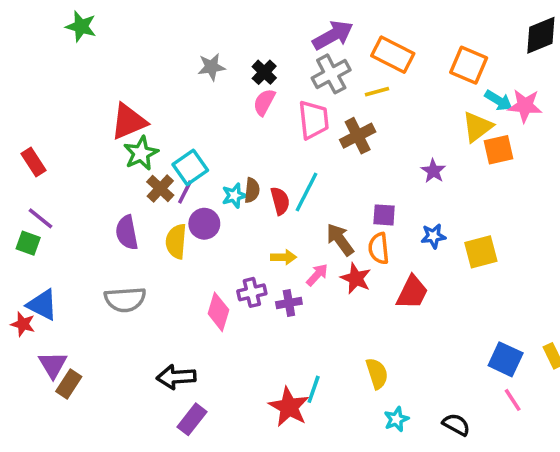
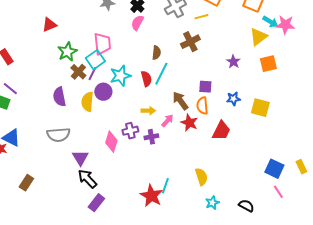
pink trapezoid: (314, 120) -> (102, 44), moved
red triangle: (129, 122) -> (49, 25), moved, size x0.7
orange square: (499, 150) -> (268, 64), moved
brown semicircle: (252, 190) -> (156, 53), moved
cyan star: (234, 196) -> (120, 76), size x1.5
yellow square: (481, 252) -> (260, 108), turned 30
purple triangle: (53, 365) -> (80, 158), moved
black arrow: (176, 377) -> (87, 179), turned 50

